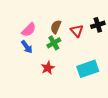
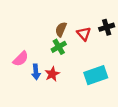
pink semicircle: (29, 30) -> (21, 59), moved
blue arrow: (27, 47) -> (36, 72), moved, turned 32

